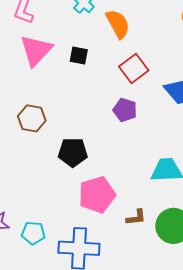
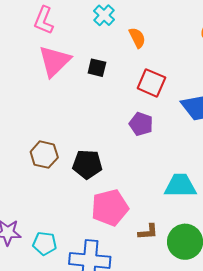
orange semicircle: (118, 24) -> (137, 38), size x0.7
red square: (134, 69) -> (151, 83), turned -32
brown hexagon: (32, 118) -> (44, 155), moved

